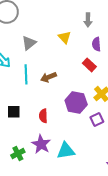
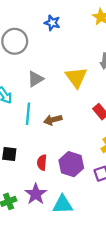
yellow triangle: (65, 37) -> (76, 77), size x1.5
purple hexagon: (76, 102) -> (71, 164), moved

